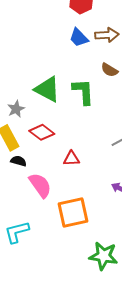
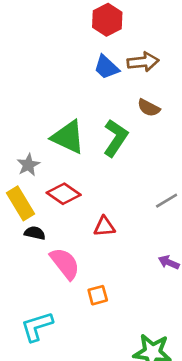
green L-shape: (83, 92) -> (116, 138), turned 40
orange square: (73, 213) -> (98, 295), moved, size x0.5

